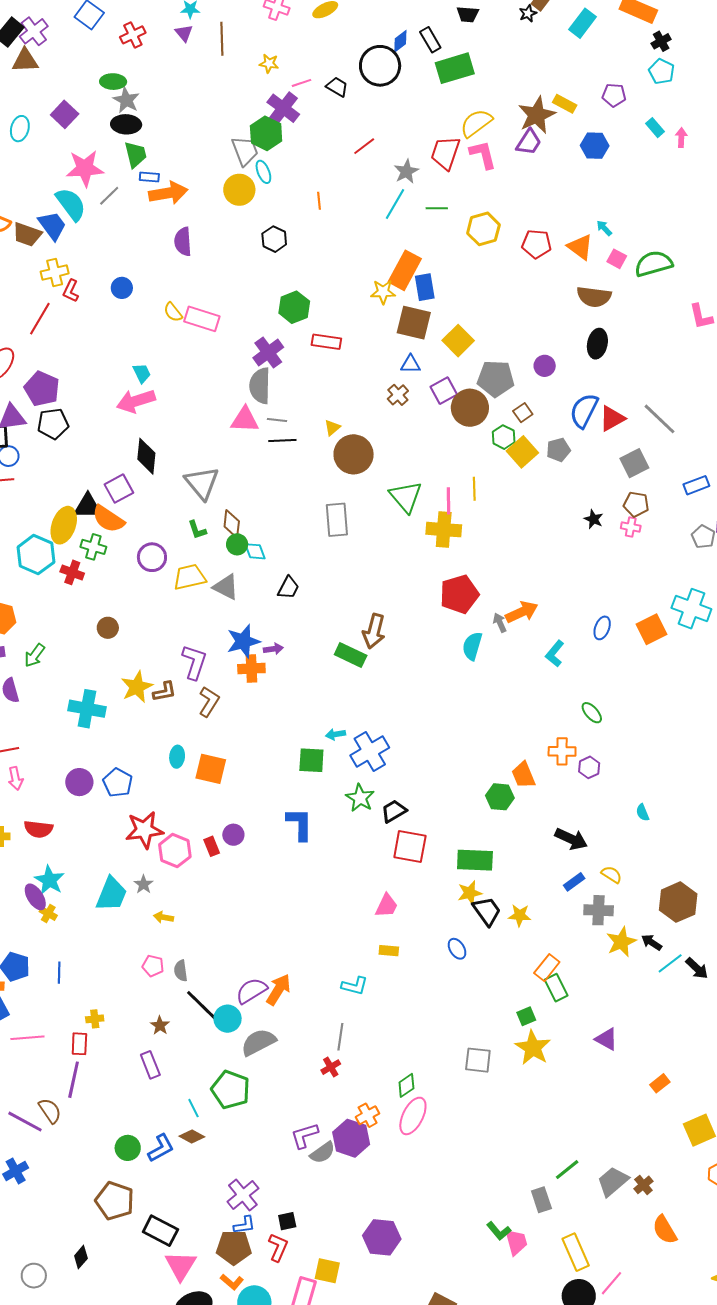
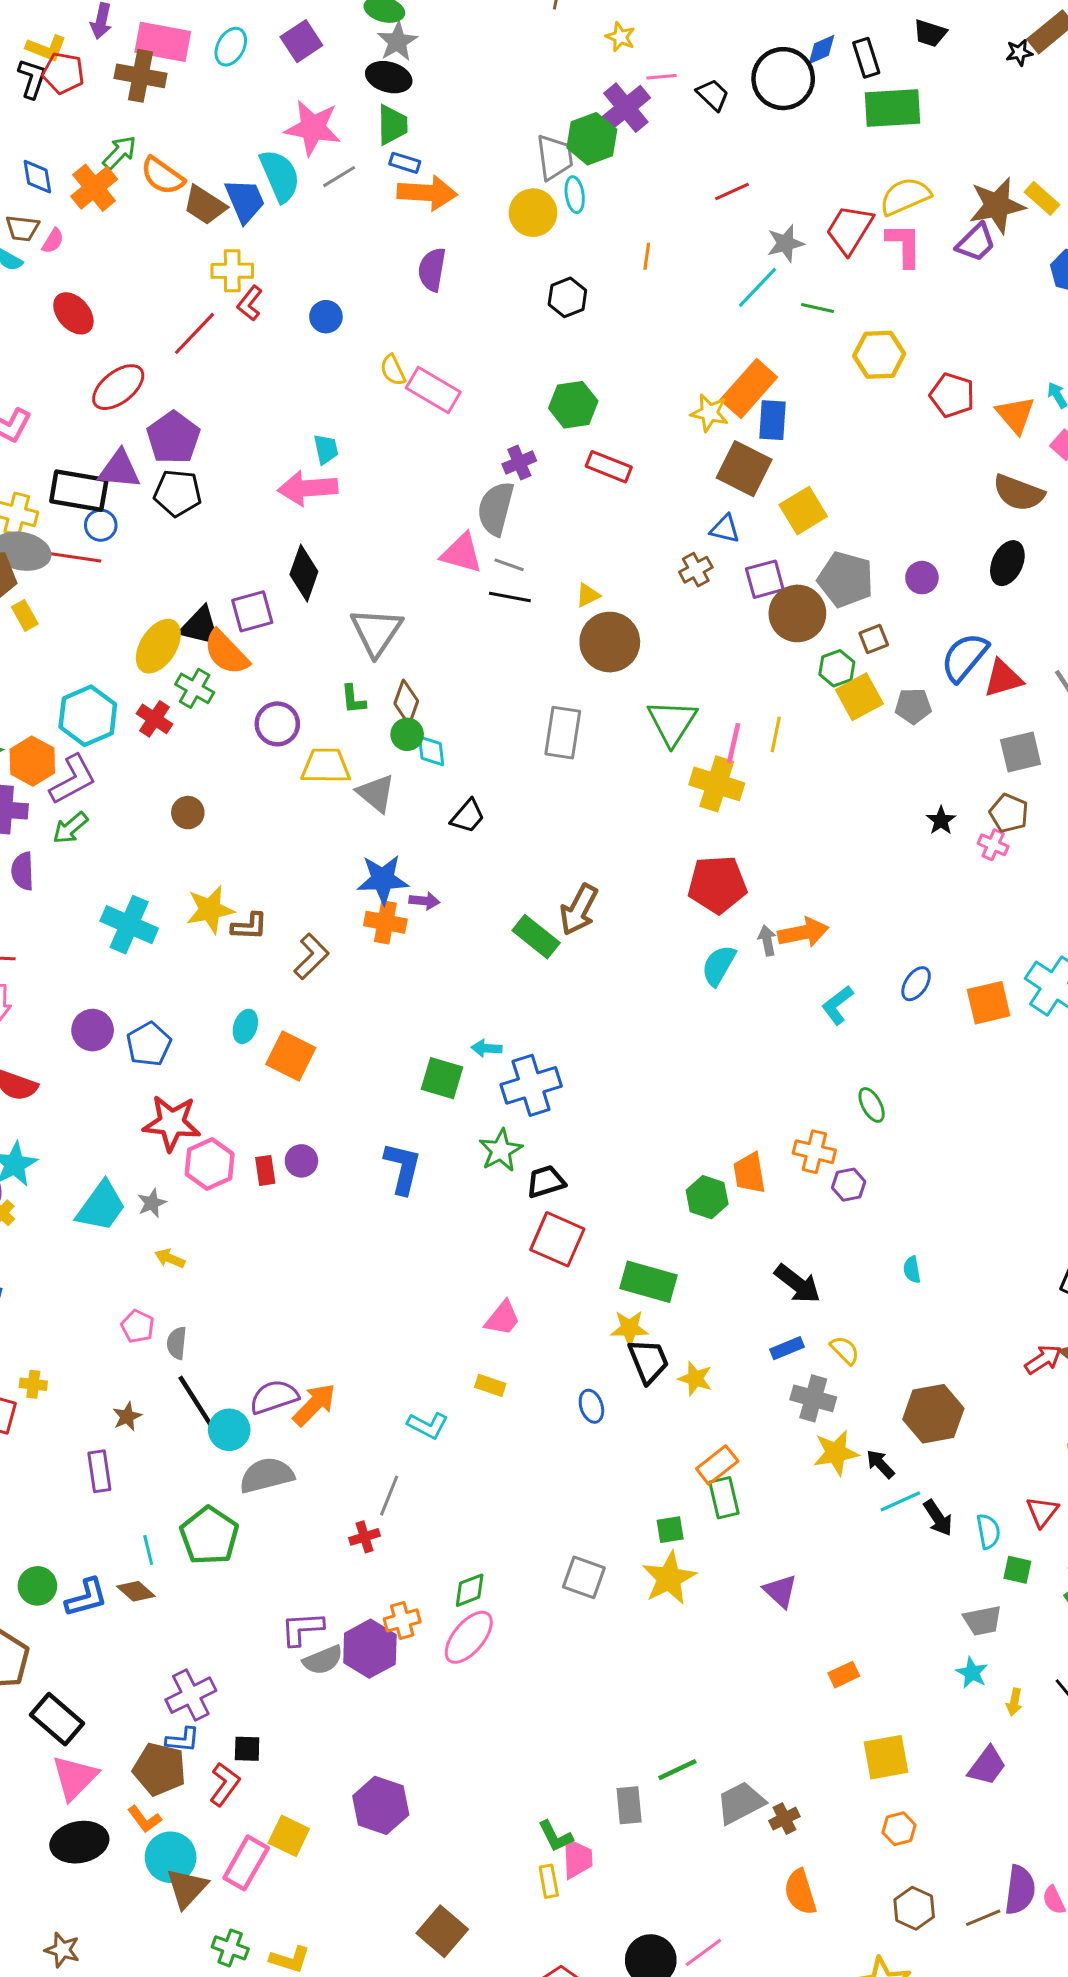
purple cross: (268, 353) -> (519, 462), size x0.7
cyan hexagon: (36, 555) -> (88, 716), moved
purple L-shape: (194, 662) -> (73, 779), moved, turned 30
yellow rectangle: (576, 1252) -> (549, 1881), moved, size x0.6

